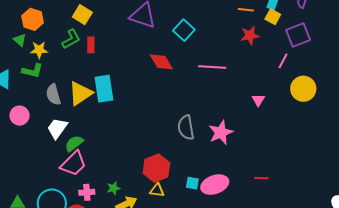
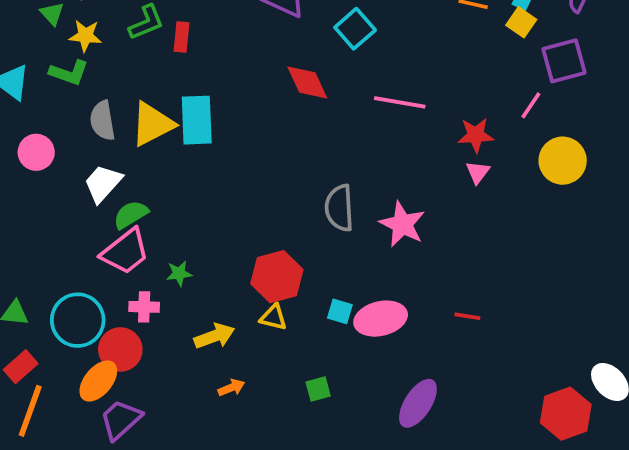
red star: (250, 36) -> (476, 135), moved
pink star: (221, 133) -> (402, 224), turned -30
green star: (113, 188) -> (179, 273), moved

